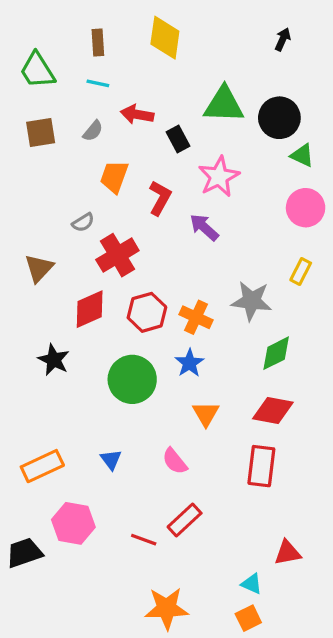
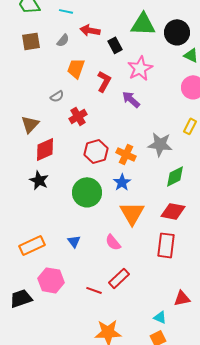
red cross: (117, 255) -> (78, 116), size x0.7
red diamond: (90, 309) -> (45, 149), moved
orange triangle: (206, 414) -> (132, 213), size x1.5

